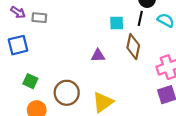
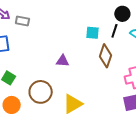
purple triangle: (98, 56) -> (62, 61), moved

